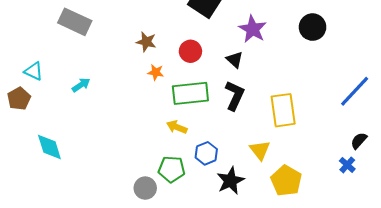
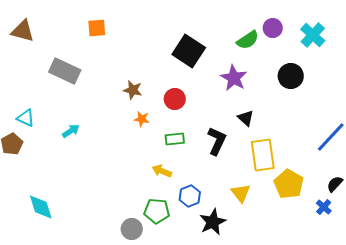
black triangle: (235, 60) -> (246, 118), moved
green rectangle: (190, 93) -> (175, 139), size x0.6
cyan diamond: (49, 147) -> (41, 207), moved
yellow pentagon: (286, 181) -> (289, 184), moved

